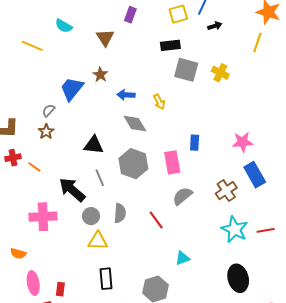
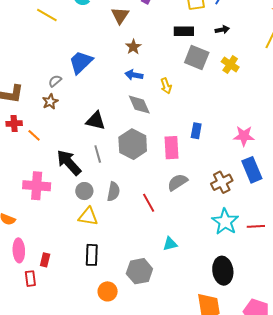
black arrow: (215, 26) -> (222, 30), moved
brown star: (100, 75) -> (133, 47), moved

